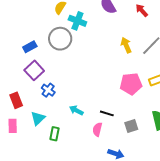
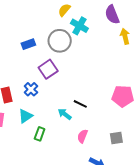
yellow arrow: (126, 45) -> (125, 36), moved
purple square: (34, 70) -> (48, 69), moved
blue cross: (48, 90) -> (31, 89), moved
black line: (107, 113) -> (80, 104), moved

